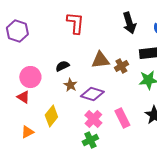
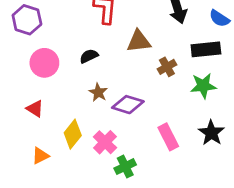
brown triangle: (100, 60) -> (139, 41), moved
black semicircle: (62, 66) -> (89, 56), moved
pink circle: (30, 77) -> (44, 63), moved
pink cross: (93, 119) -> (105, 142), moved

